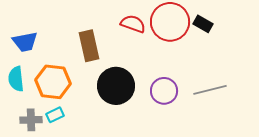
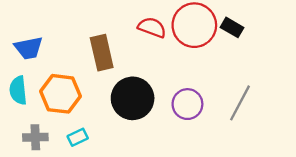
gray line: (210, 90) -> (240, 103), turned -48
cyan rectangle: (55, 115) -> (78, 137), moved

